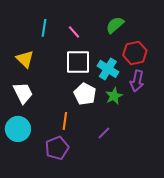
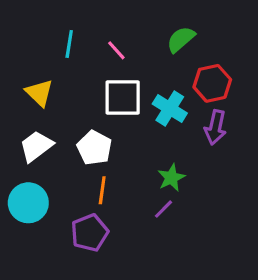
white trapezoid: (23, 93) -> (36, 146), turned -100
white pentagon: (85, 94) -> (94, 148), moved
green star: (114, 96) -> (171, 178), moved

